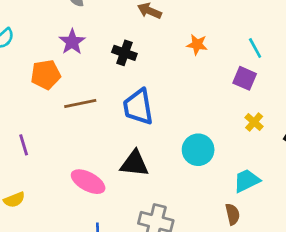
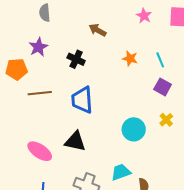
cyan line: (255, 48) -> (160, 60), moved
cyan circle: (198, 150) -> (134, 129), moved
cyan trapezoid: (247, 181) -> (121, 172), moved

